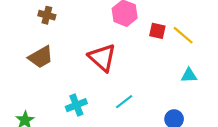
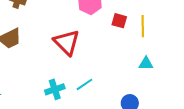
yellow line: (183, 35) -> (143, 26), turned 45
cyan cross: (76, 105) -> (55, 89), moved

